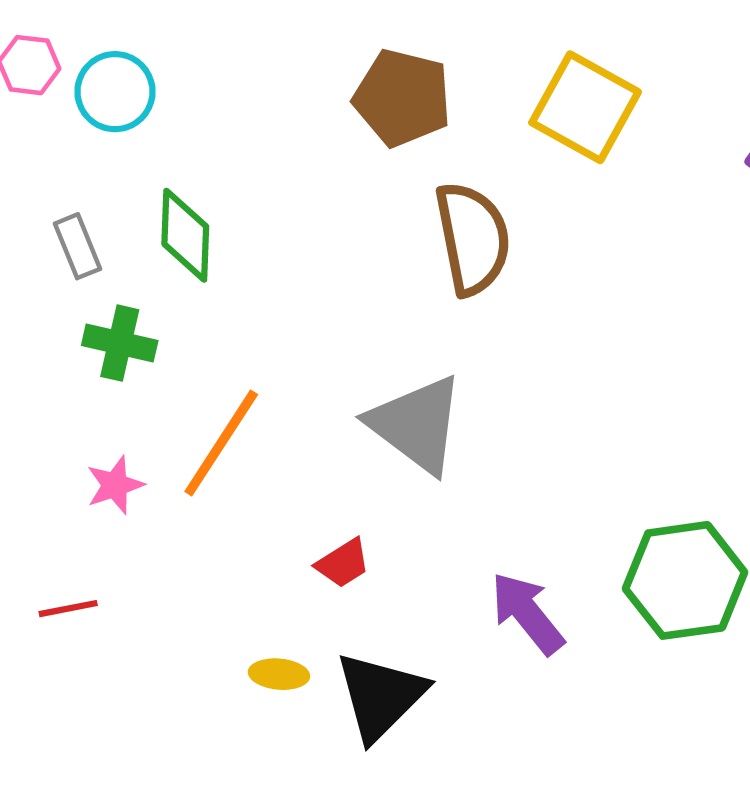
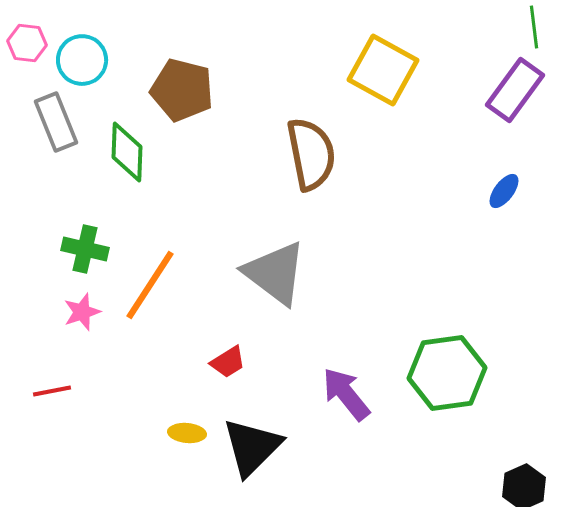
brown pentagon: (402, 98) -> (182, 90), moved
gray rectangle: (78, 246) -> (56, 122), moved, size x1.4
green cross: (120, 343) -> (85, 249), moved

